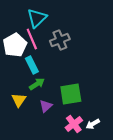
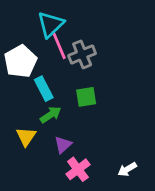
pink line: (32, 39) -> (59, 45), moved
green square: (71, 94) -> (86, 97), moved, size x0.7
pink cross: (74, 124) -> (78, 169), moved

